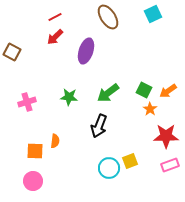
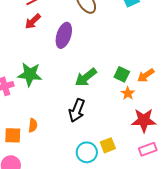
green star: (69, 97) -> (30, 74), moved, size x1.4

